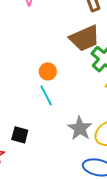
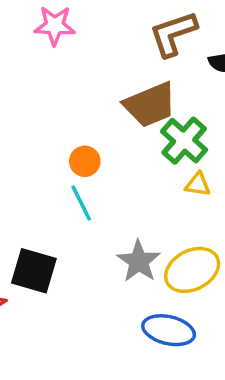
black square: (20, 135) -> (34, 271), size x1.5

